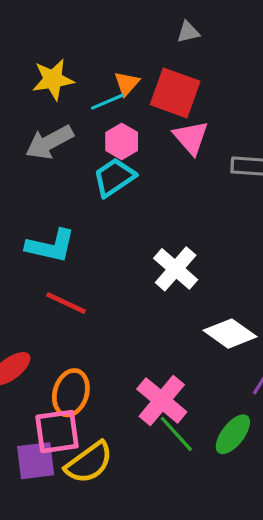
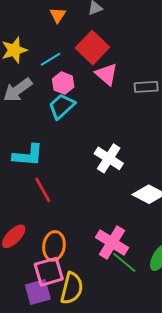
orange triangle: (127, 83) -> (58, 15), moved
red square: (175, 93) -> (92, 48), turned 32
red line: (66, 303) -> (43, 190), turned 44
yellow semicircle: (89, 462) -> (72, 288), turned -32

